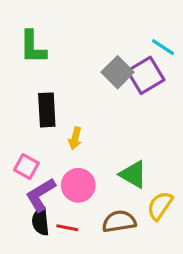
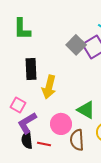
yellow arrow: (75, 138) -> (49, 87), size x1.6
pink circle: (78, 185) -> (61, 124), moved
brown semicircle: (119, 221) -> (77, 140), turned -85

